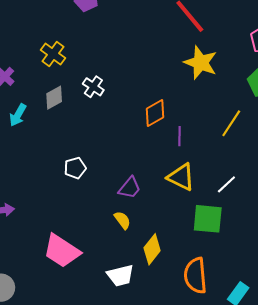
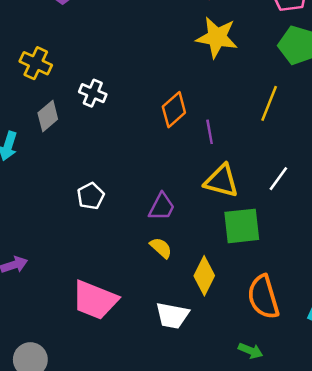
green square: (208, 219) -> (242, 226), moved
white trapezoid: (120, 276) -> (172, 315), turned 36

